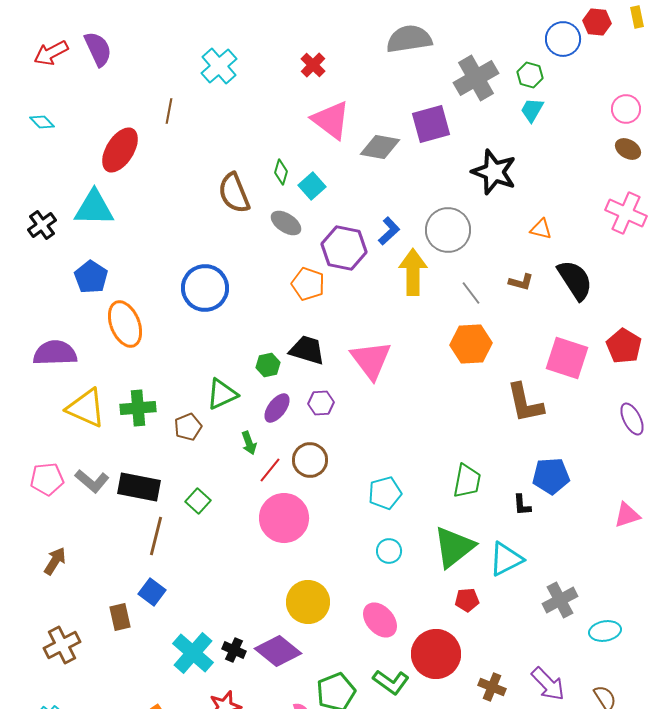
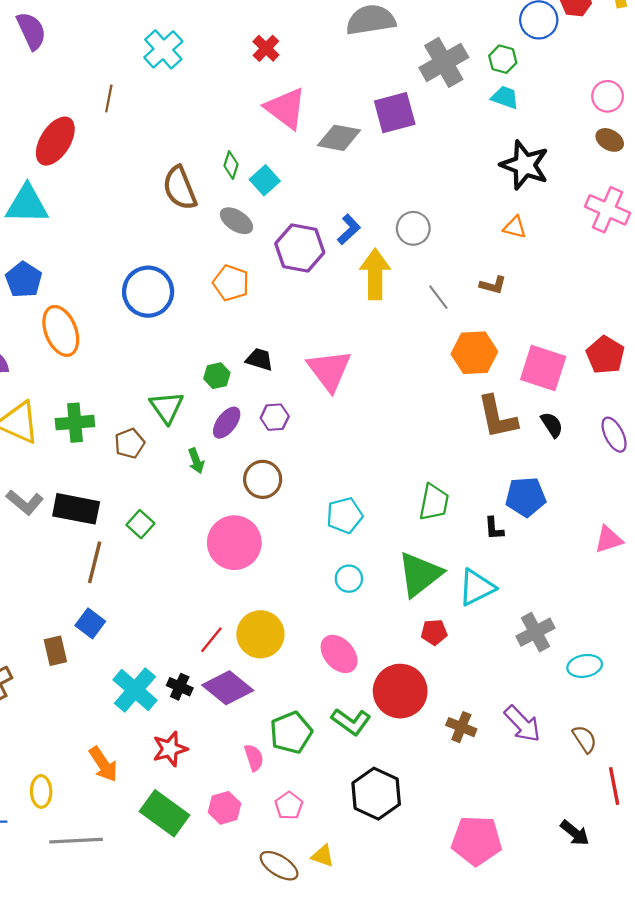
cyan trapezoid: (532, 110) -> (505, 97), turned 80
black star: (494, 172) -> (525, 165), moved
gray circle: (448, 230) -> (413, 228), size x0.7
black semicircle: (575, 280) -> (552, 425), moved, size x0.6
orange pentagon: (308, 284) -> (231, 283), moved
orange hexagon: (471, 344) -> (474, 353), moved
black trapezoid: (307, 350) -> (259, 359), size x0.7
green triangle: (222, 394) -> (167, 407), turned -40
red line: (270, 470) -> (211, 640), moved

